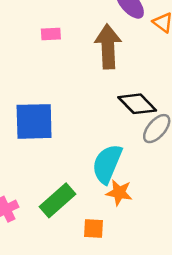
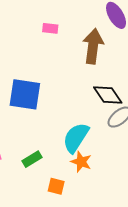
green rectangle: (57, 200) -> (32, 159), size x0.7

